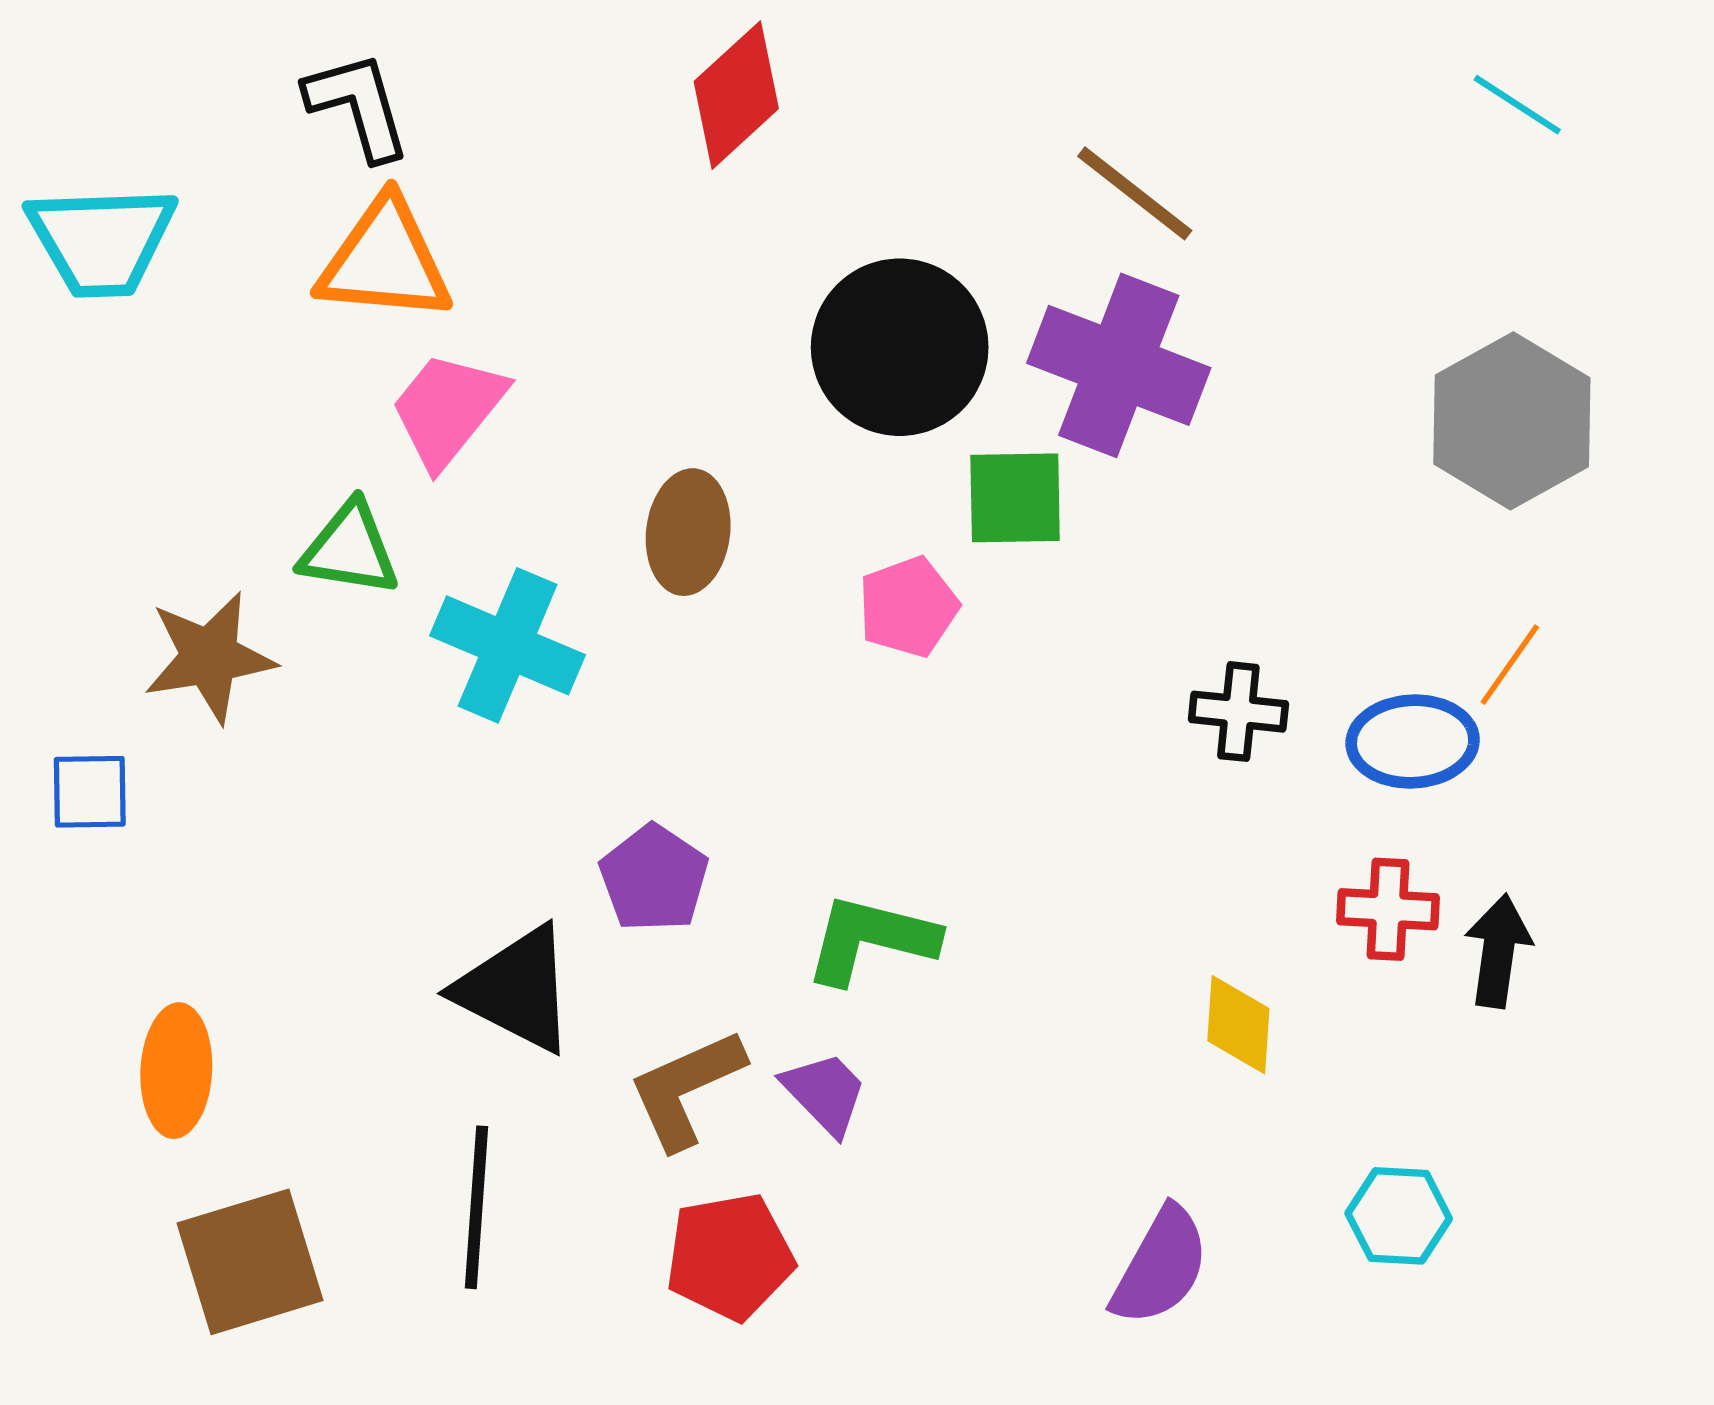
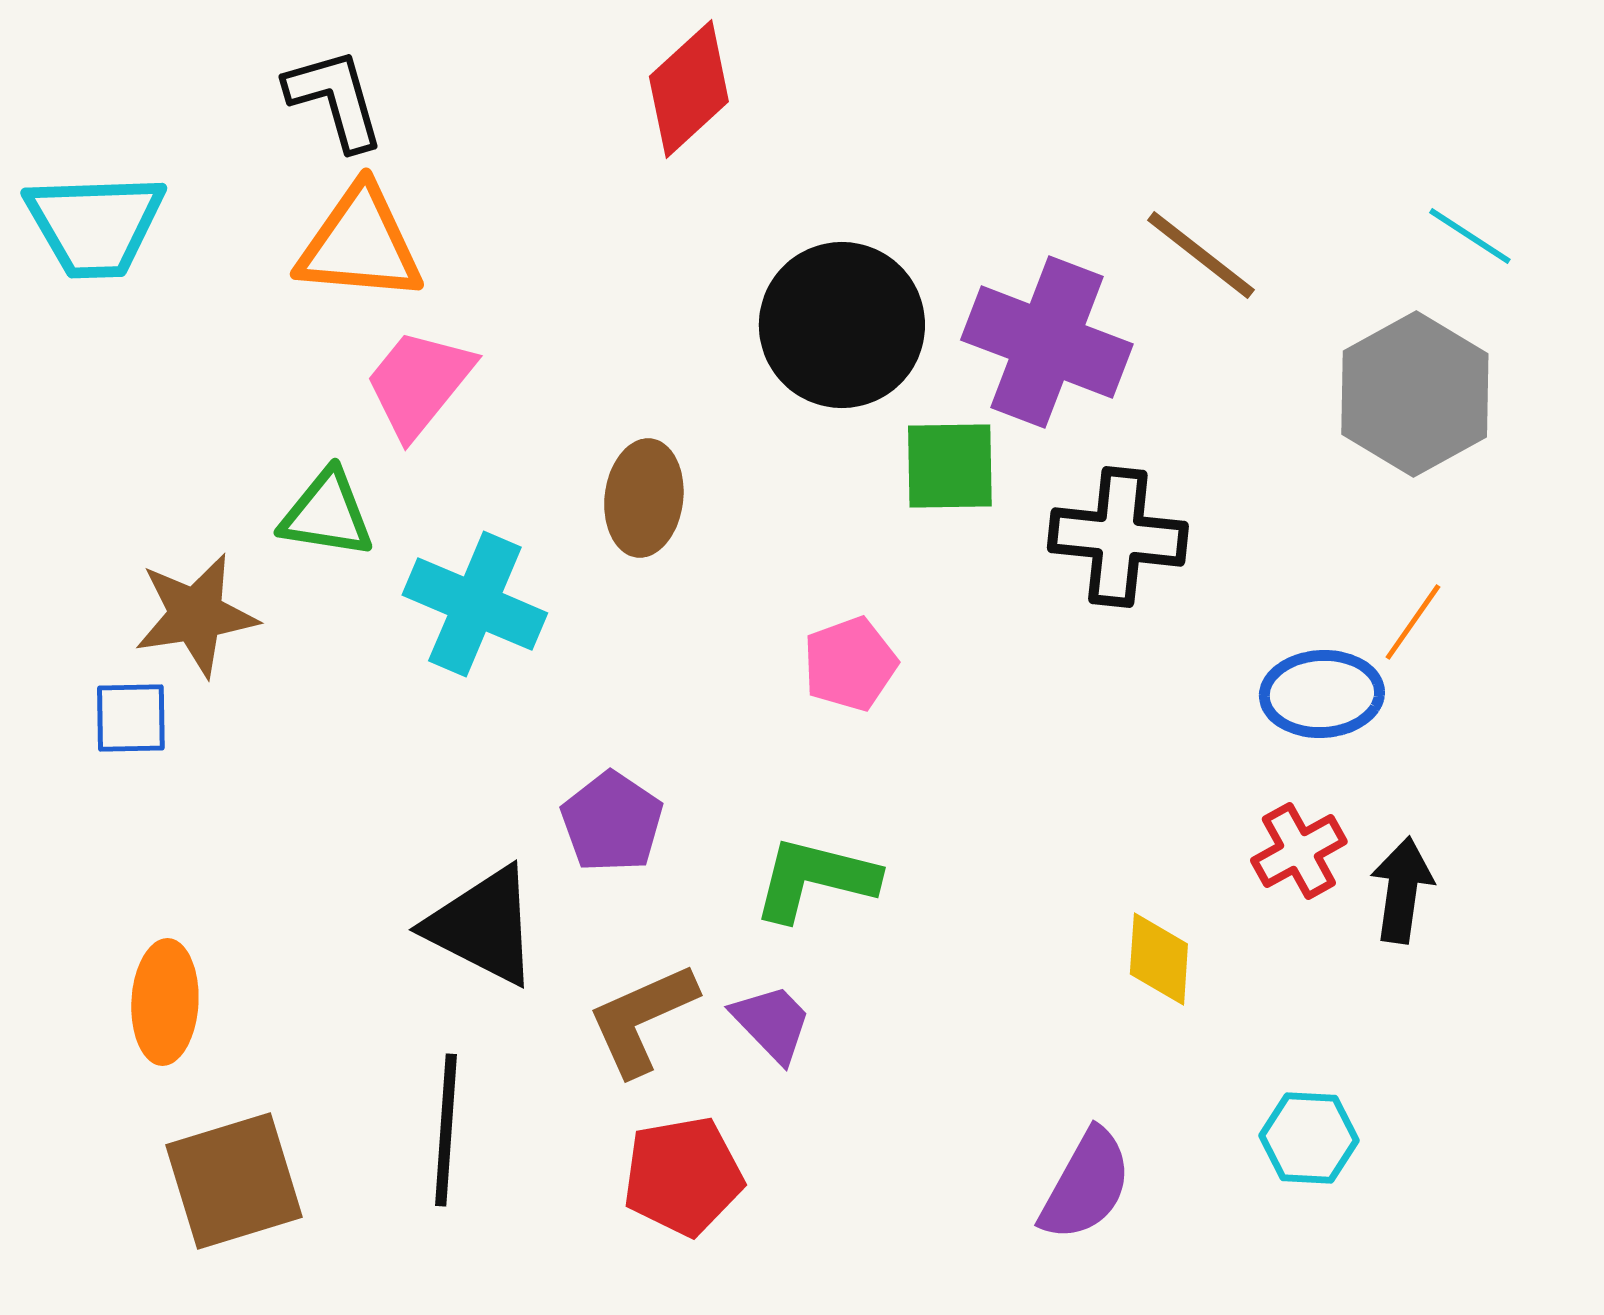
cyan line: (1517, 105) -> (1470, 236), moved
brown line: (1135, 193) -> (1201, 255), moved
pink pentagon: (908, 607) -> (850, 664), moved
black cross: (1238, 712) -> (1118, 537), moved, size x1.5
blue square: (90, 792) -> (131, 718), moved
red cross: (1388, 909) -> (1299, 851), turned -32

